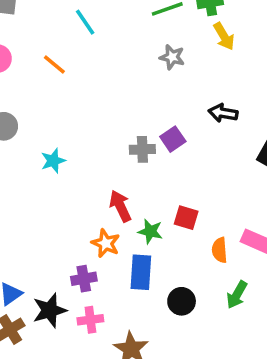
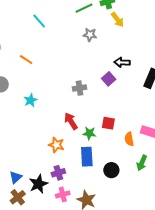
orange line: (54, 65) -> (26, 60), moved
purple square: (173, 139) -> (109, 79), moved
orange star: (106, 243) -> (56, 145), moved
purple cross: (84, 279) -> (58, 173), moved
pink cross: (90, 320) -> (63, 194), moved

